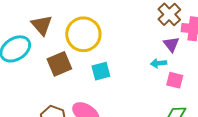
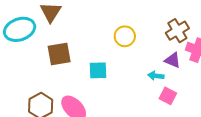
yellow circle: (83, 34) -> (125, 36), moved, size x0.6
purple triangle: (171, 44) -> (173, 60), turned -42

